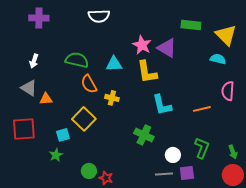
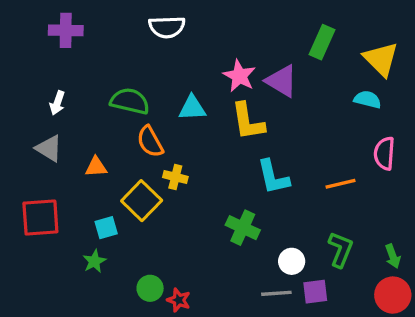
green rectangle: (191, 25) -> (322, 42), turned -72
yellow cross: (112, 98) -> (175, 177), moved
orange triangle: (46, 99) -> (96, 167), moved

